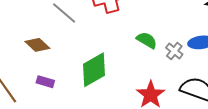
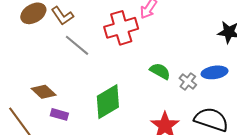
brown diamond: (37, 45) -> (44, 92), moved

